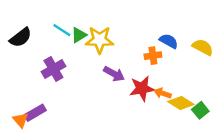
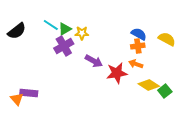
yellow star: (100, 40) -> (82, 33), size x0.6
orange cross: (153, 56) -> (138, 46), moved
purple cross: (53, 69) -> (64, 46), moved
orange arrow: (163, 93) -> (136, 64), moved
purple rectangle: (35, 113) -> (29, 93), turned 36

